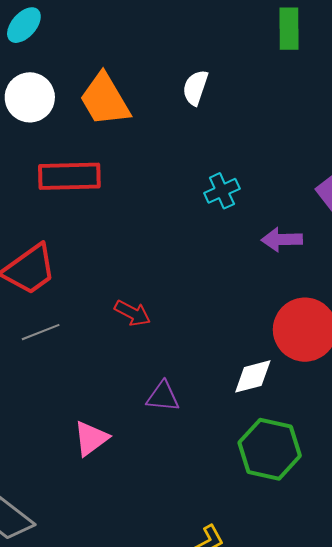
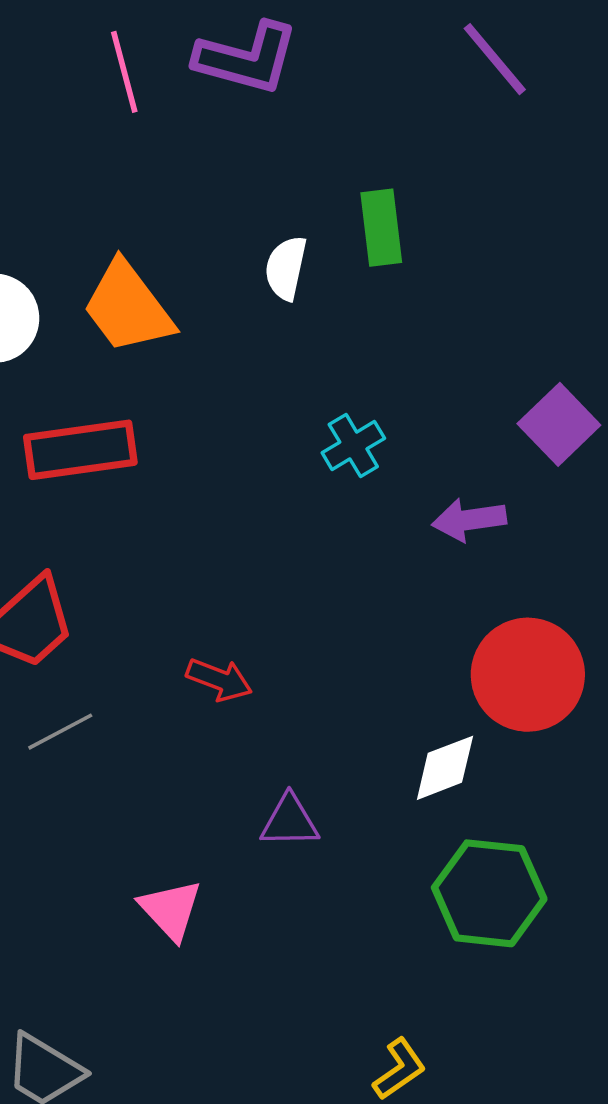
green rectangle: (289, 29) -> (381, 228), moved
pink triangle: (91, 438) -> (171, 910), turned -30

